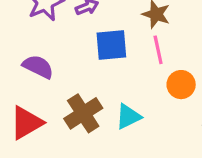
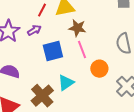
cyan triangle: (128, 117) -> (66, 83), moved

